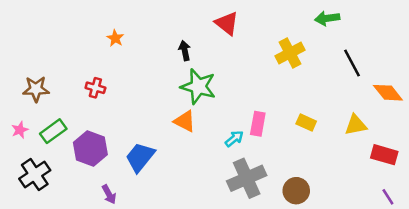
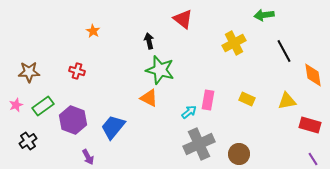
orange diamond: (388, 93) -> (313, 75), turned 30
black cross: (35, 175) -> (28, 141), size x0.7

